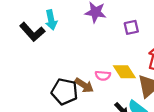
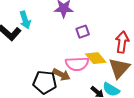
purple square: (131, 27) -> (83, 32), moved
pink semicircle: (103, 76) -> (77, 64), size x1.6

